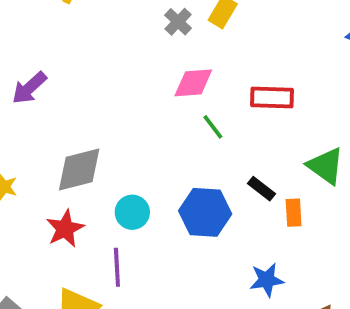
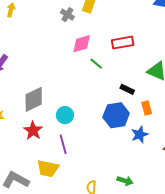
blue hexagon: (205, 212) -> (116, 115), moved
orange rectangle: (294, 213) -> (147, 108), moved

